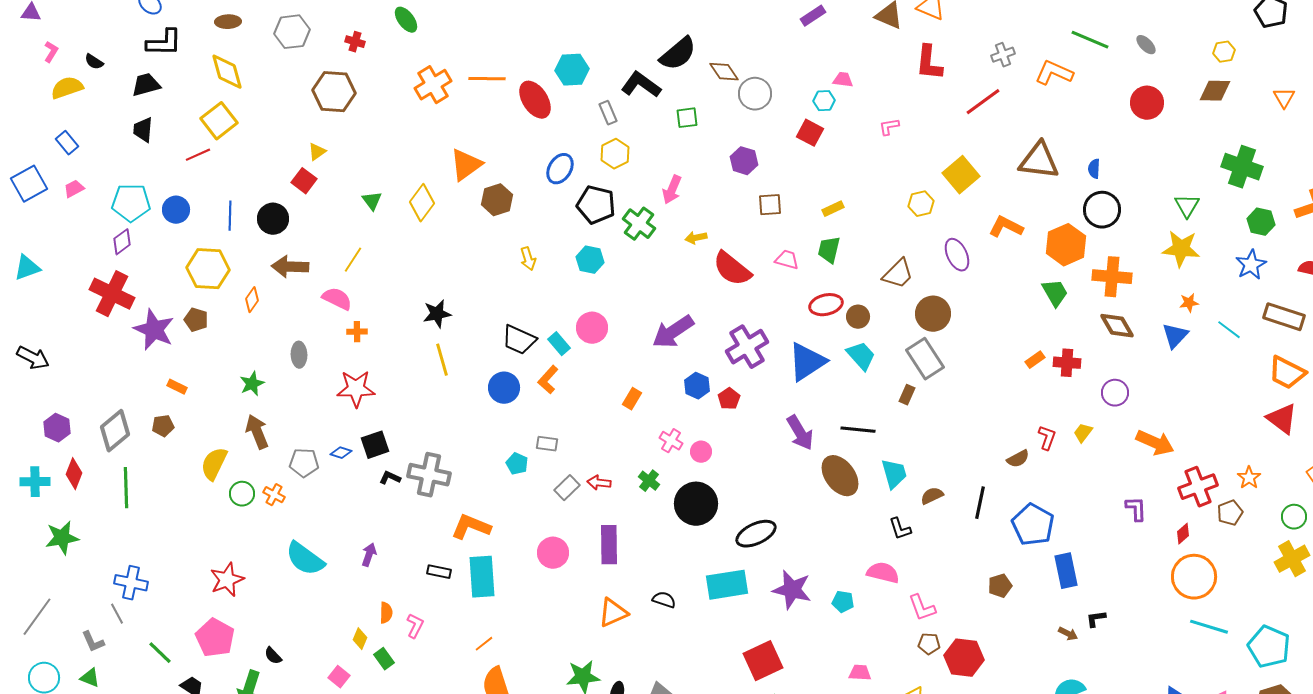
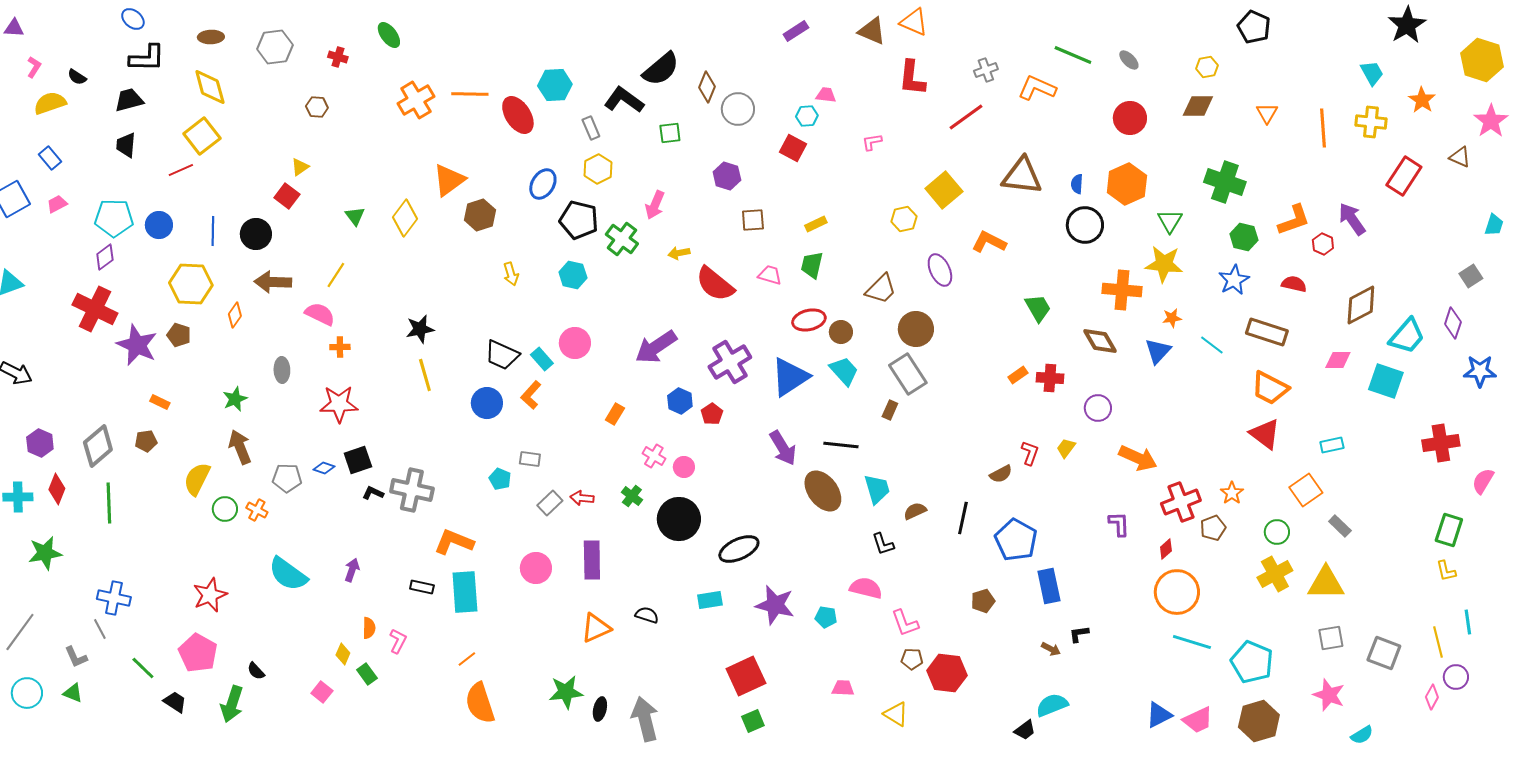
brown diamond: (724, 72) -> (707, 87), turned 56
brown hexagon: (334, 92) -> (317, 107), size x0.5
orange hexagon: (1066, 245) -> (1127, 184), moved
orange cross: (1112, 277) -> (1122, 290), moved
cyan rectangle: (727, 585) -> (710, 600), size x0.6

